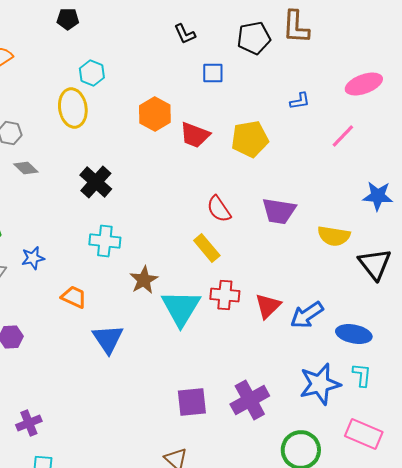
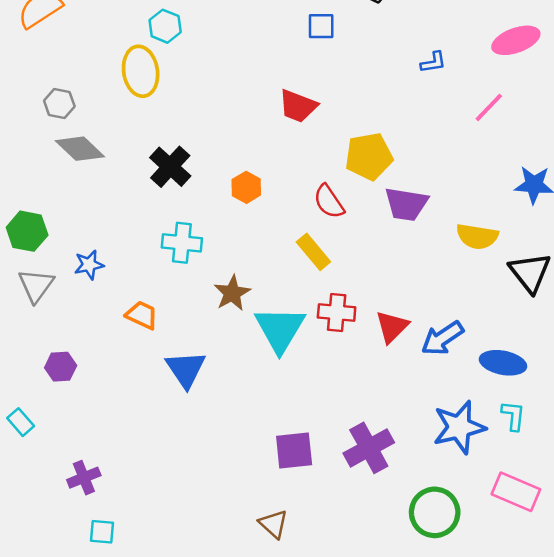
orange hexagon: (155, 114) -> (246, 187), moved, size x0.7
yellow pentagon: (250, 139) -> (369, 156), moved
gray diamond: (26, 168) -> (80, 149), size x1.5

